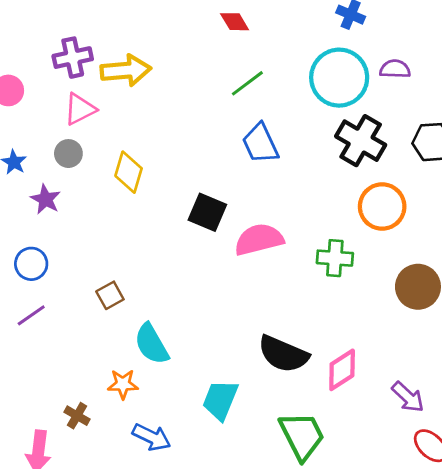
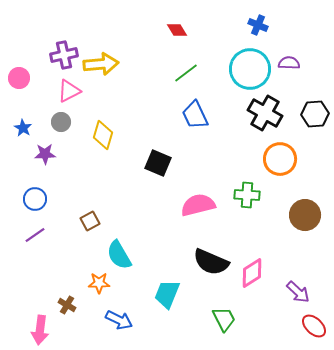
purple star: (45, 199) -> (45, 154), turned -30
pink semicircle: (259, 239) -> (198, 205), moved
green trapezoid: (302, 436) -> (224, 319), size x0.7

